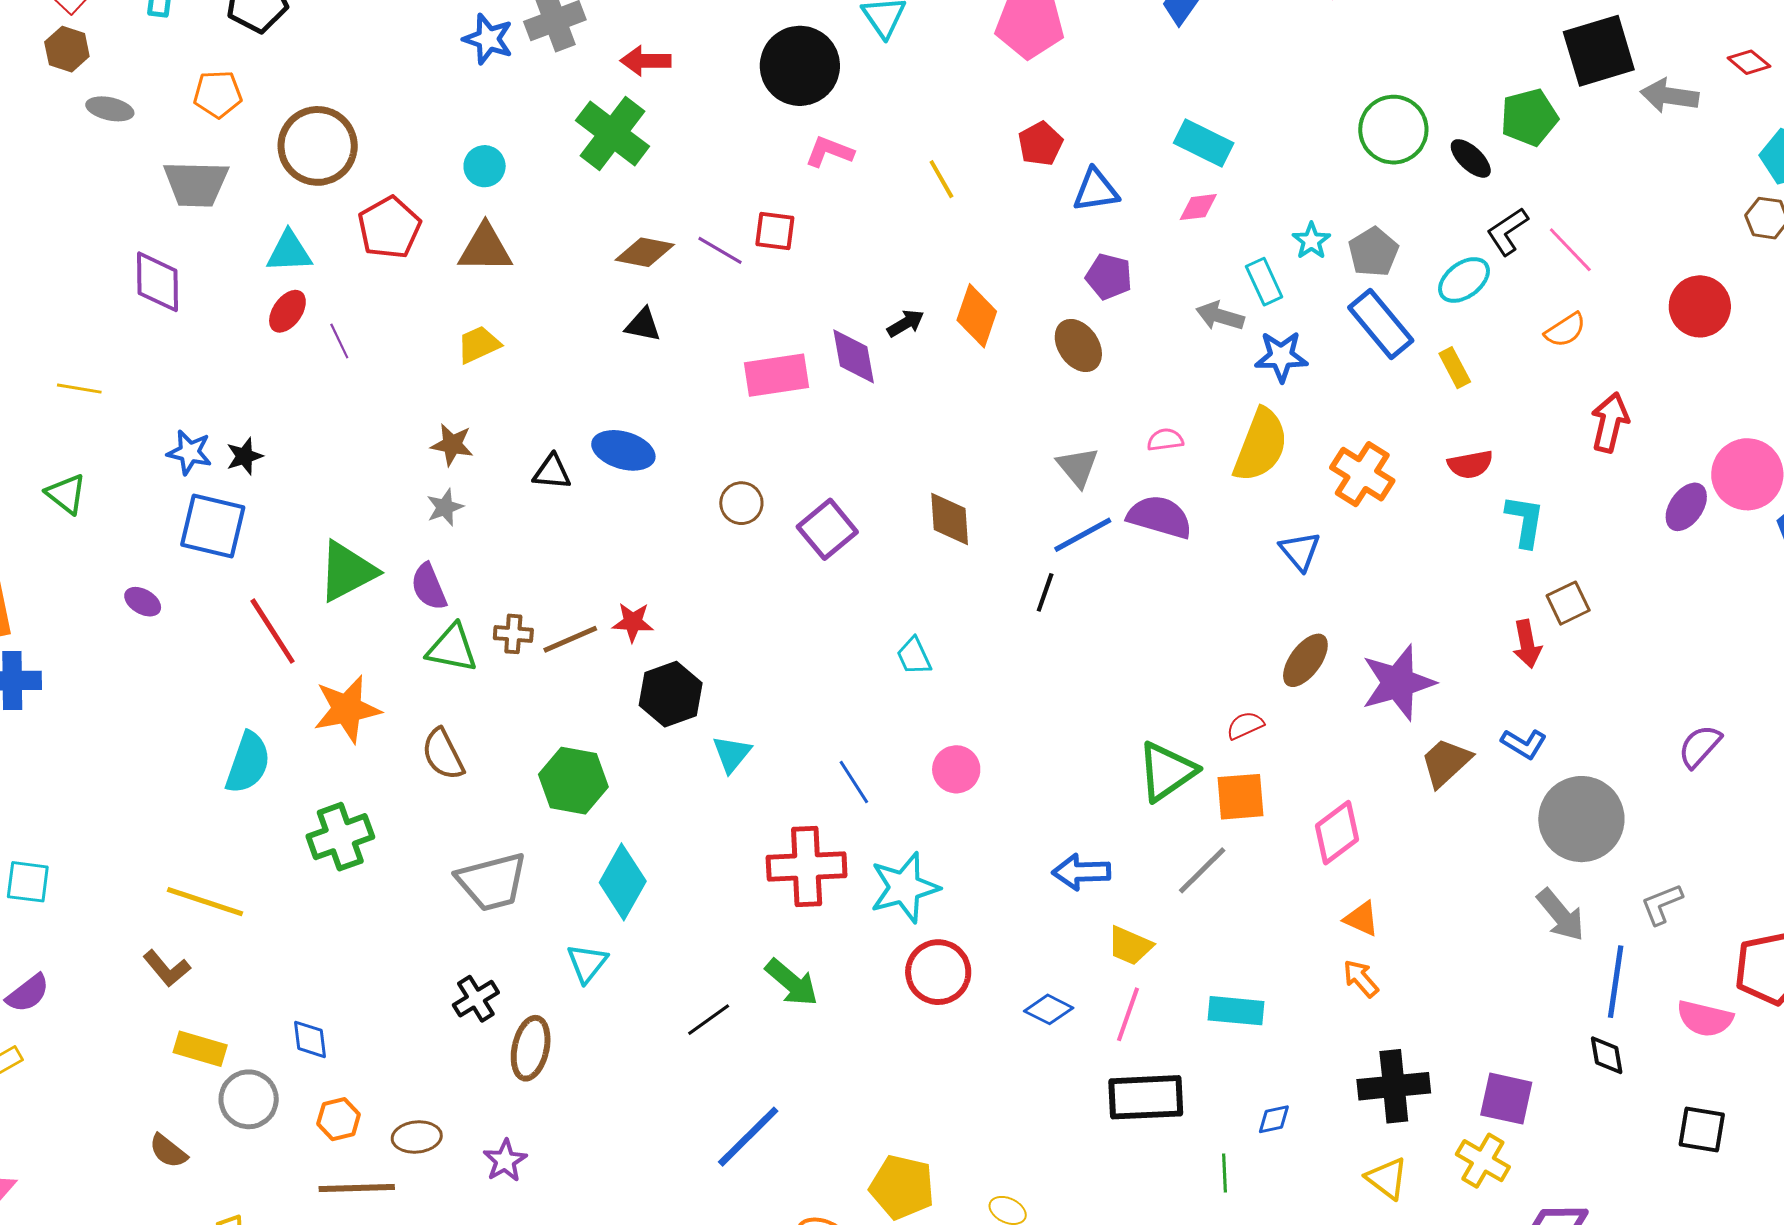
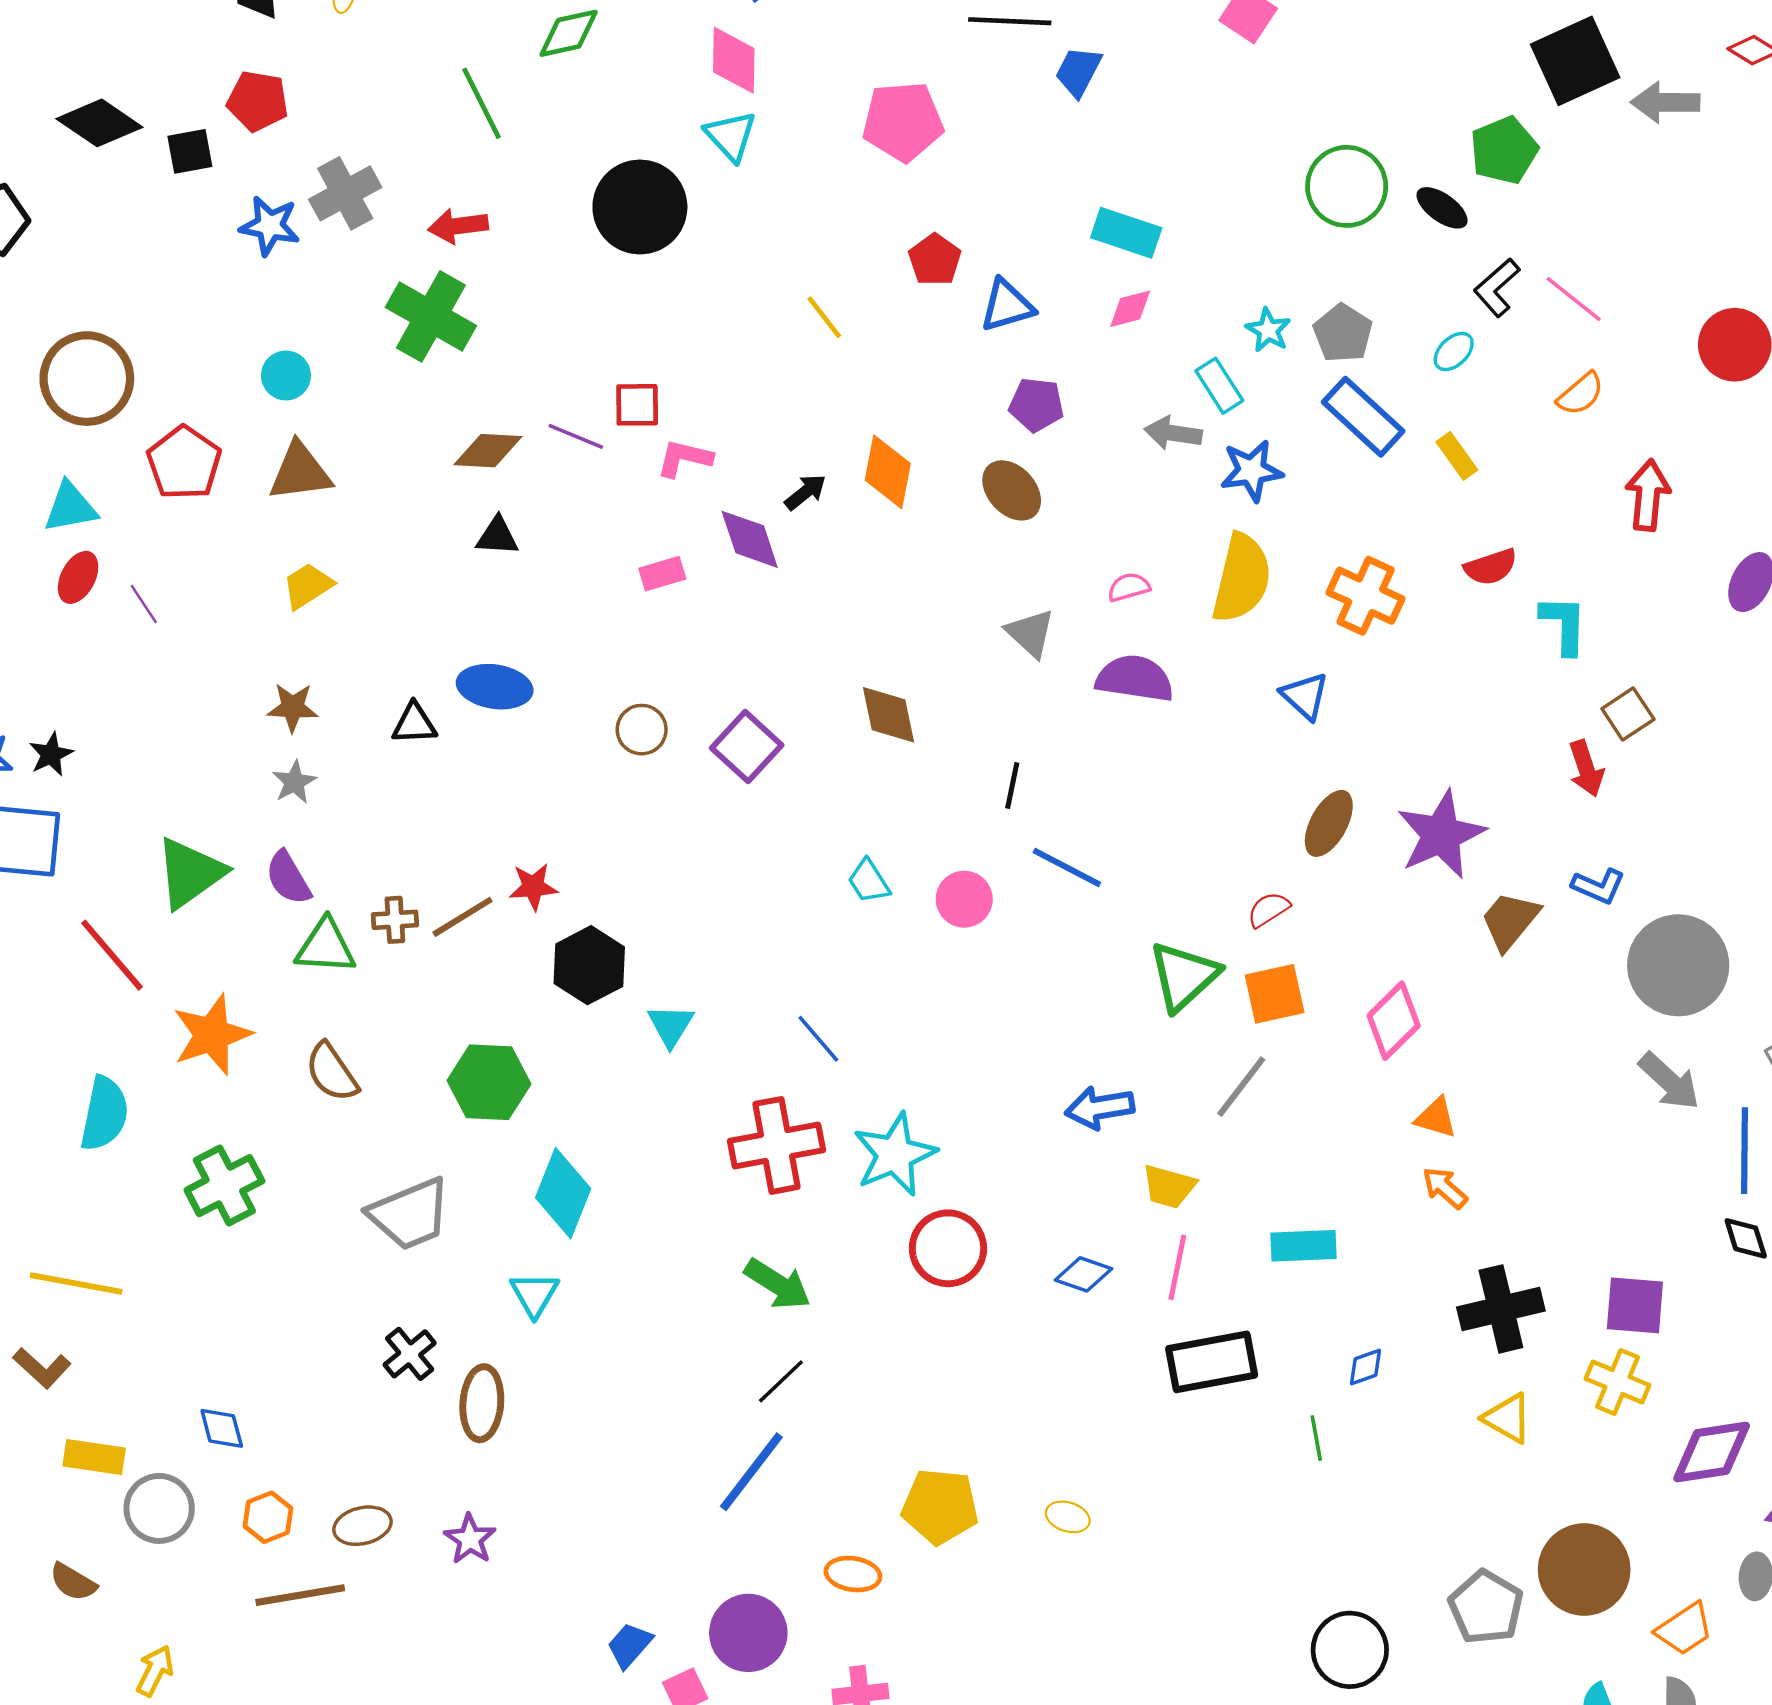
pink L-shape: (829, 152) -> (684, 458), moved
cyan ellipse: (1464, 280) -> (1454, 352), size x0.7
pink rectangle: (777, 375) -> (662, 574), size x0.6
blue line: (1083, 535) -> (1067, 868), moved, turned 64
pink circle: (956, 769) -> (964, 899), moved
black line: (709, 1020) -> (781, 1381), moved

